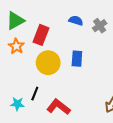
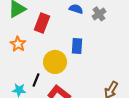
orange star: (16, 46) -> (18, 44), moved
yellow circle: (48, 63) -> (55, 62), moved

